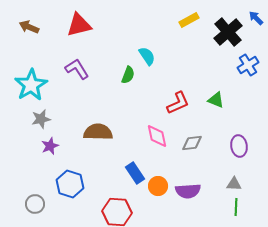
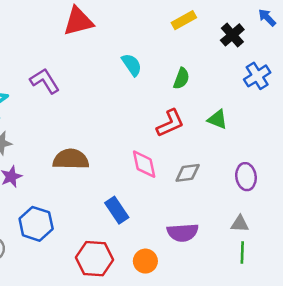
red triangle: (79, 25) -> (78, 21), moved
black cross: (228, 32) -> (232, 35), size x0.7
green semicircle: (128, 75) -> (181, 78), moved
orange circle: (158, 186) -> (145, 261), moved

